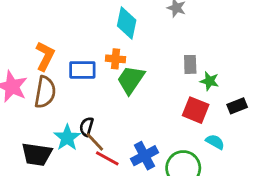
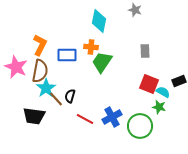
green star: (209, 81) -> (159, 107), moved
cyan star: (67, 138) -> (46, 88), moved
brown line: (95, 142) -> (56, 99), moved
cyan semicircle: (215, 142) -> (163, 92), moved

